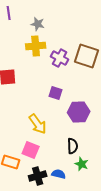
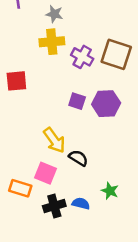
purple hexagon: (79, 112) -> (106, 104), moved
black semicircle: (73, 146) -> (78, 158), moved, turned -56

